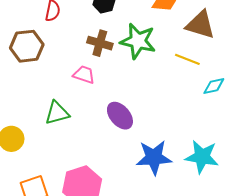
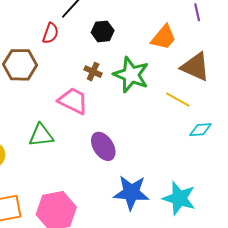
brown cross: (100, 43) -> (93, 72), size x0.7
pink trapezoid: (84, 75) -> (73, 101), size x1.4

